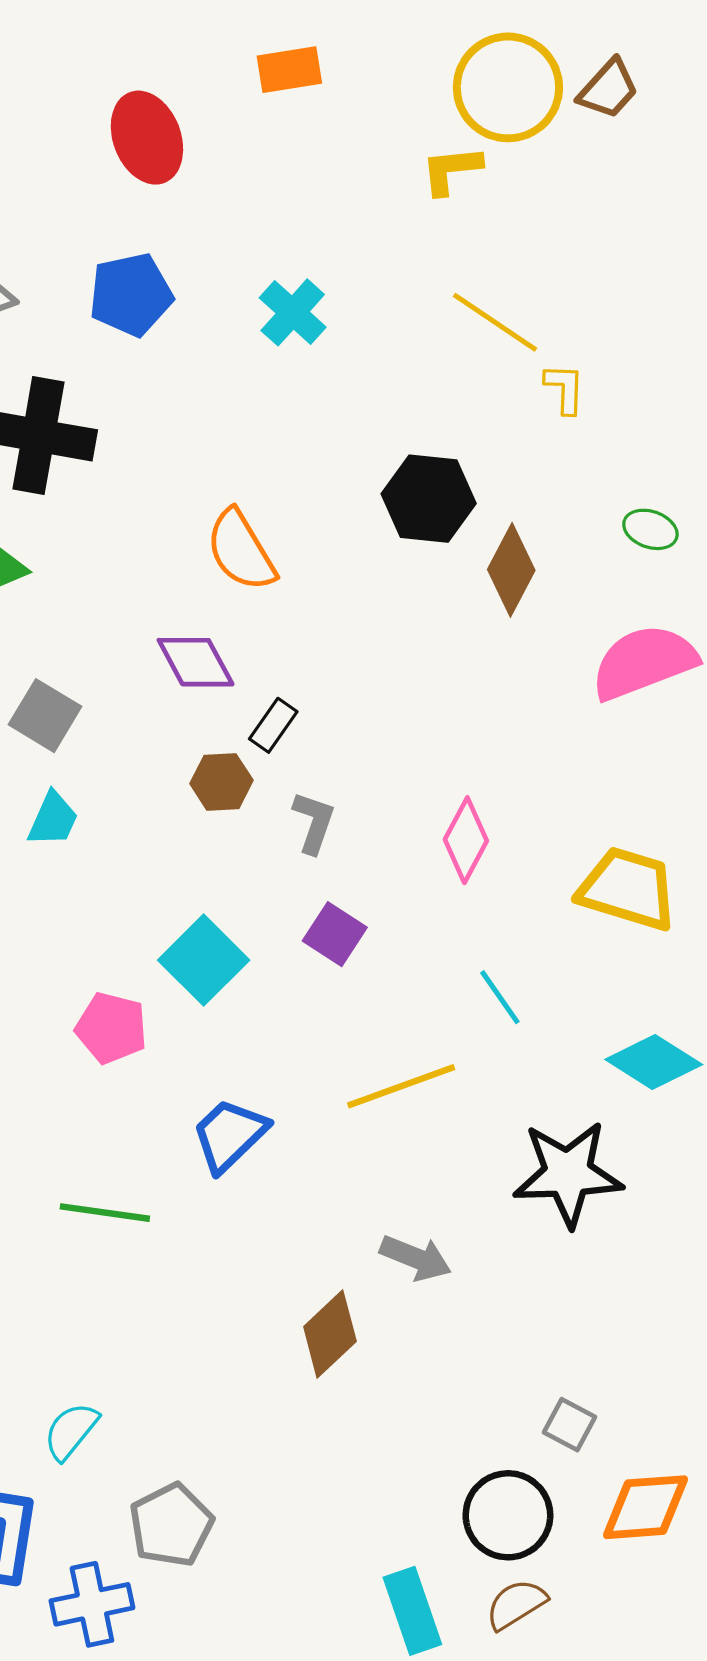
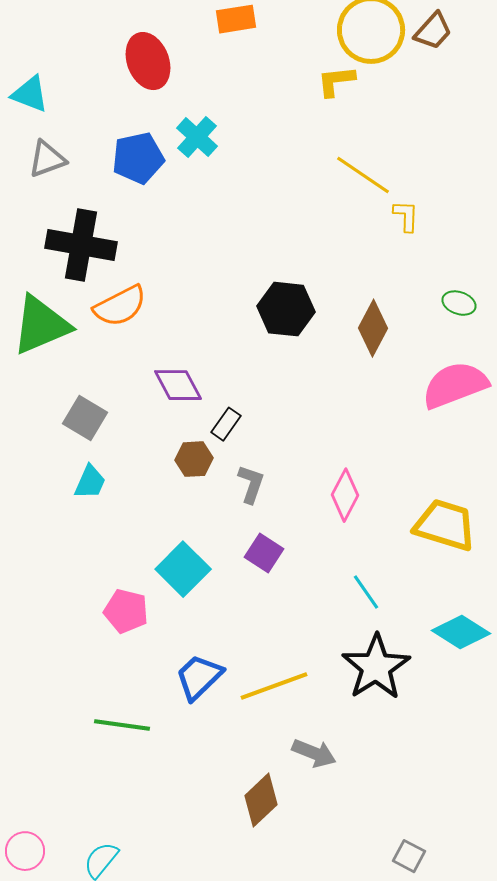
cyan cross: (293, 312) -> (197, 137), moved
black hexagon: (429, 499) -> (286, 309), moved
orange semicircle: (241, 550) -> (120, 306), moved, turned -86
yellow line: (401, 1086) -> (274, 686), moved
black star: (568, 1174) -> (376, 667), moved, turned -30

